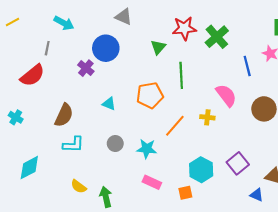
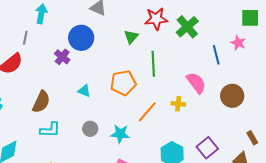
cyan arrow: (64, 23) -> (41, 14), turned -108

